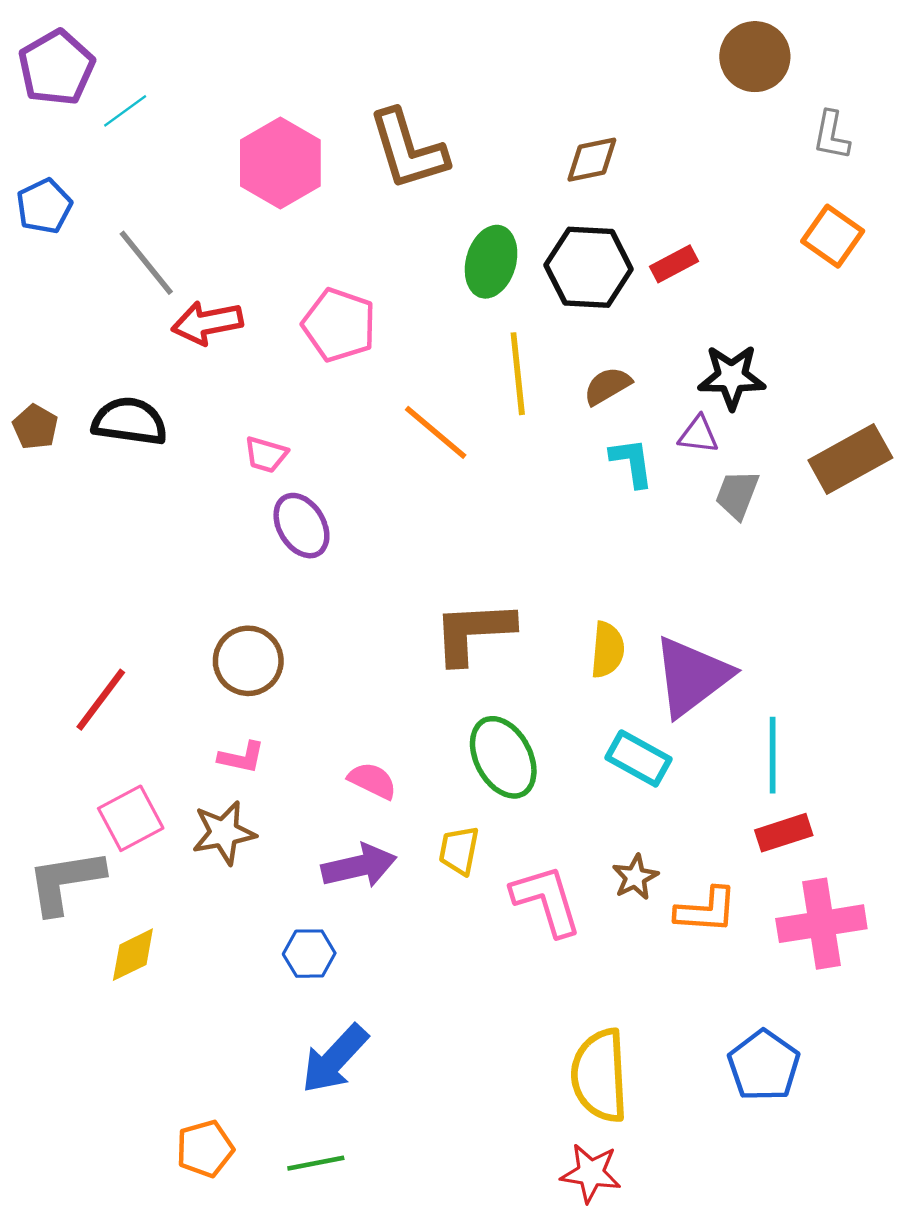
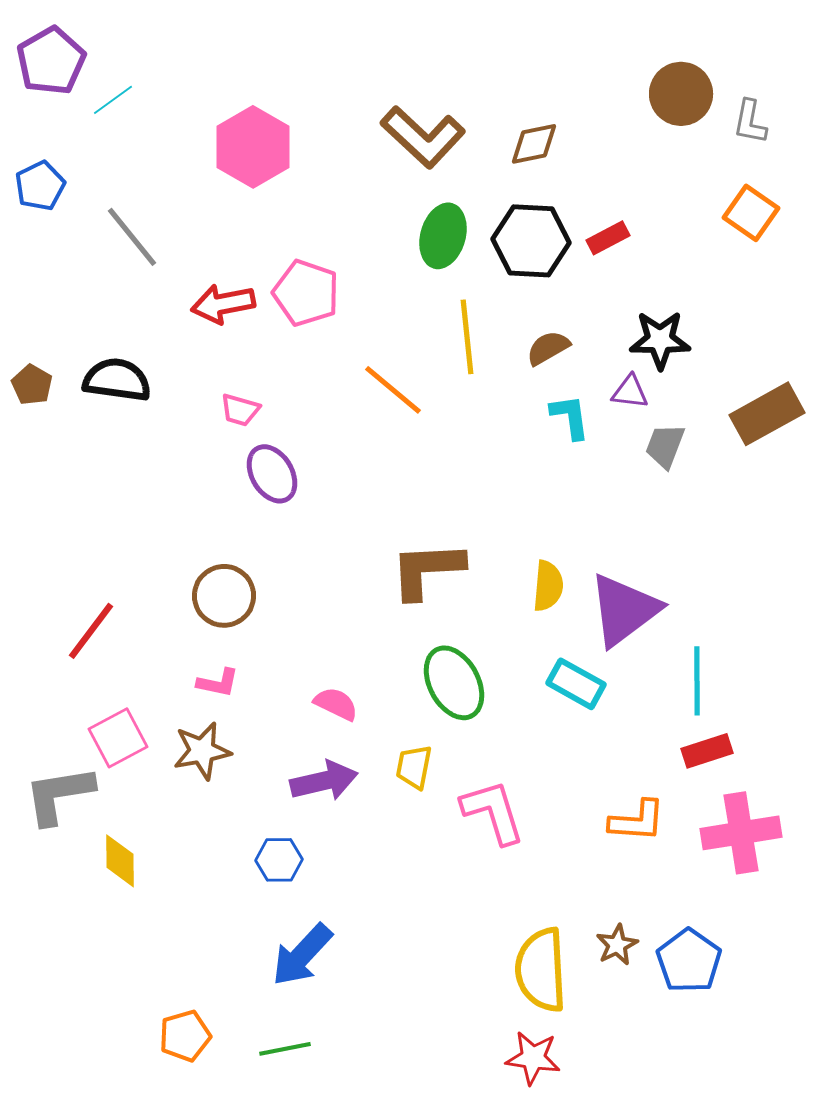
brown circle: (755, 57) -> (681, 94), moved
brown L-shape: (408, 150) -> (423, 137), moved, turned -30
red arrow: (207, 323) -> (223, 304), moved
brown star: (635, 877) -> (617, 945), moved
yellow diamond: (133, 955) -> (120, 861), turned -64

